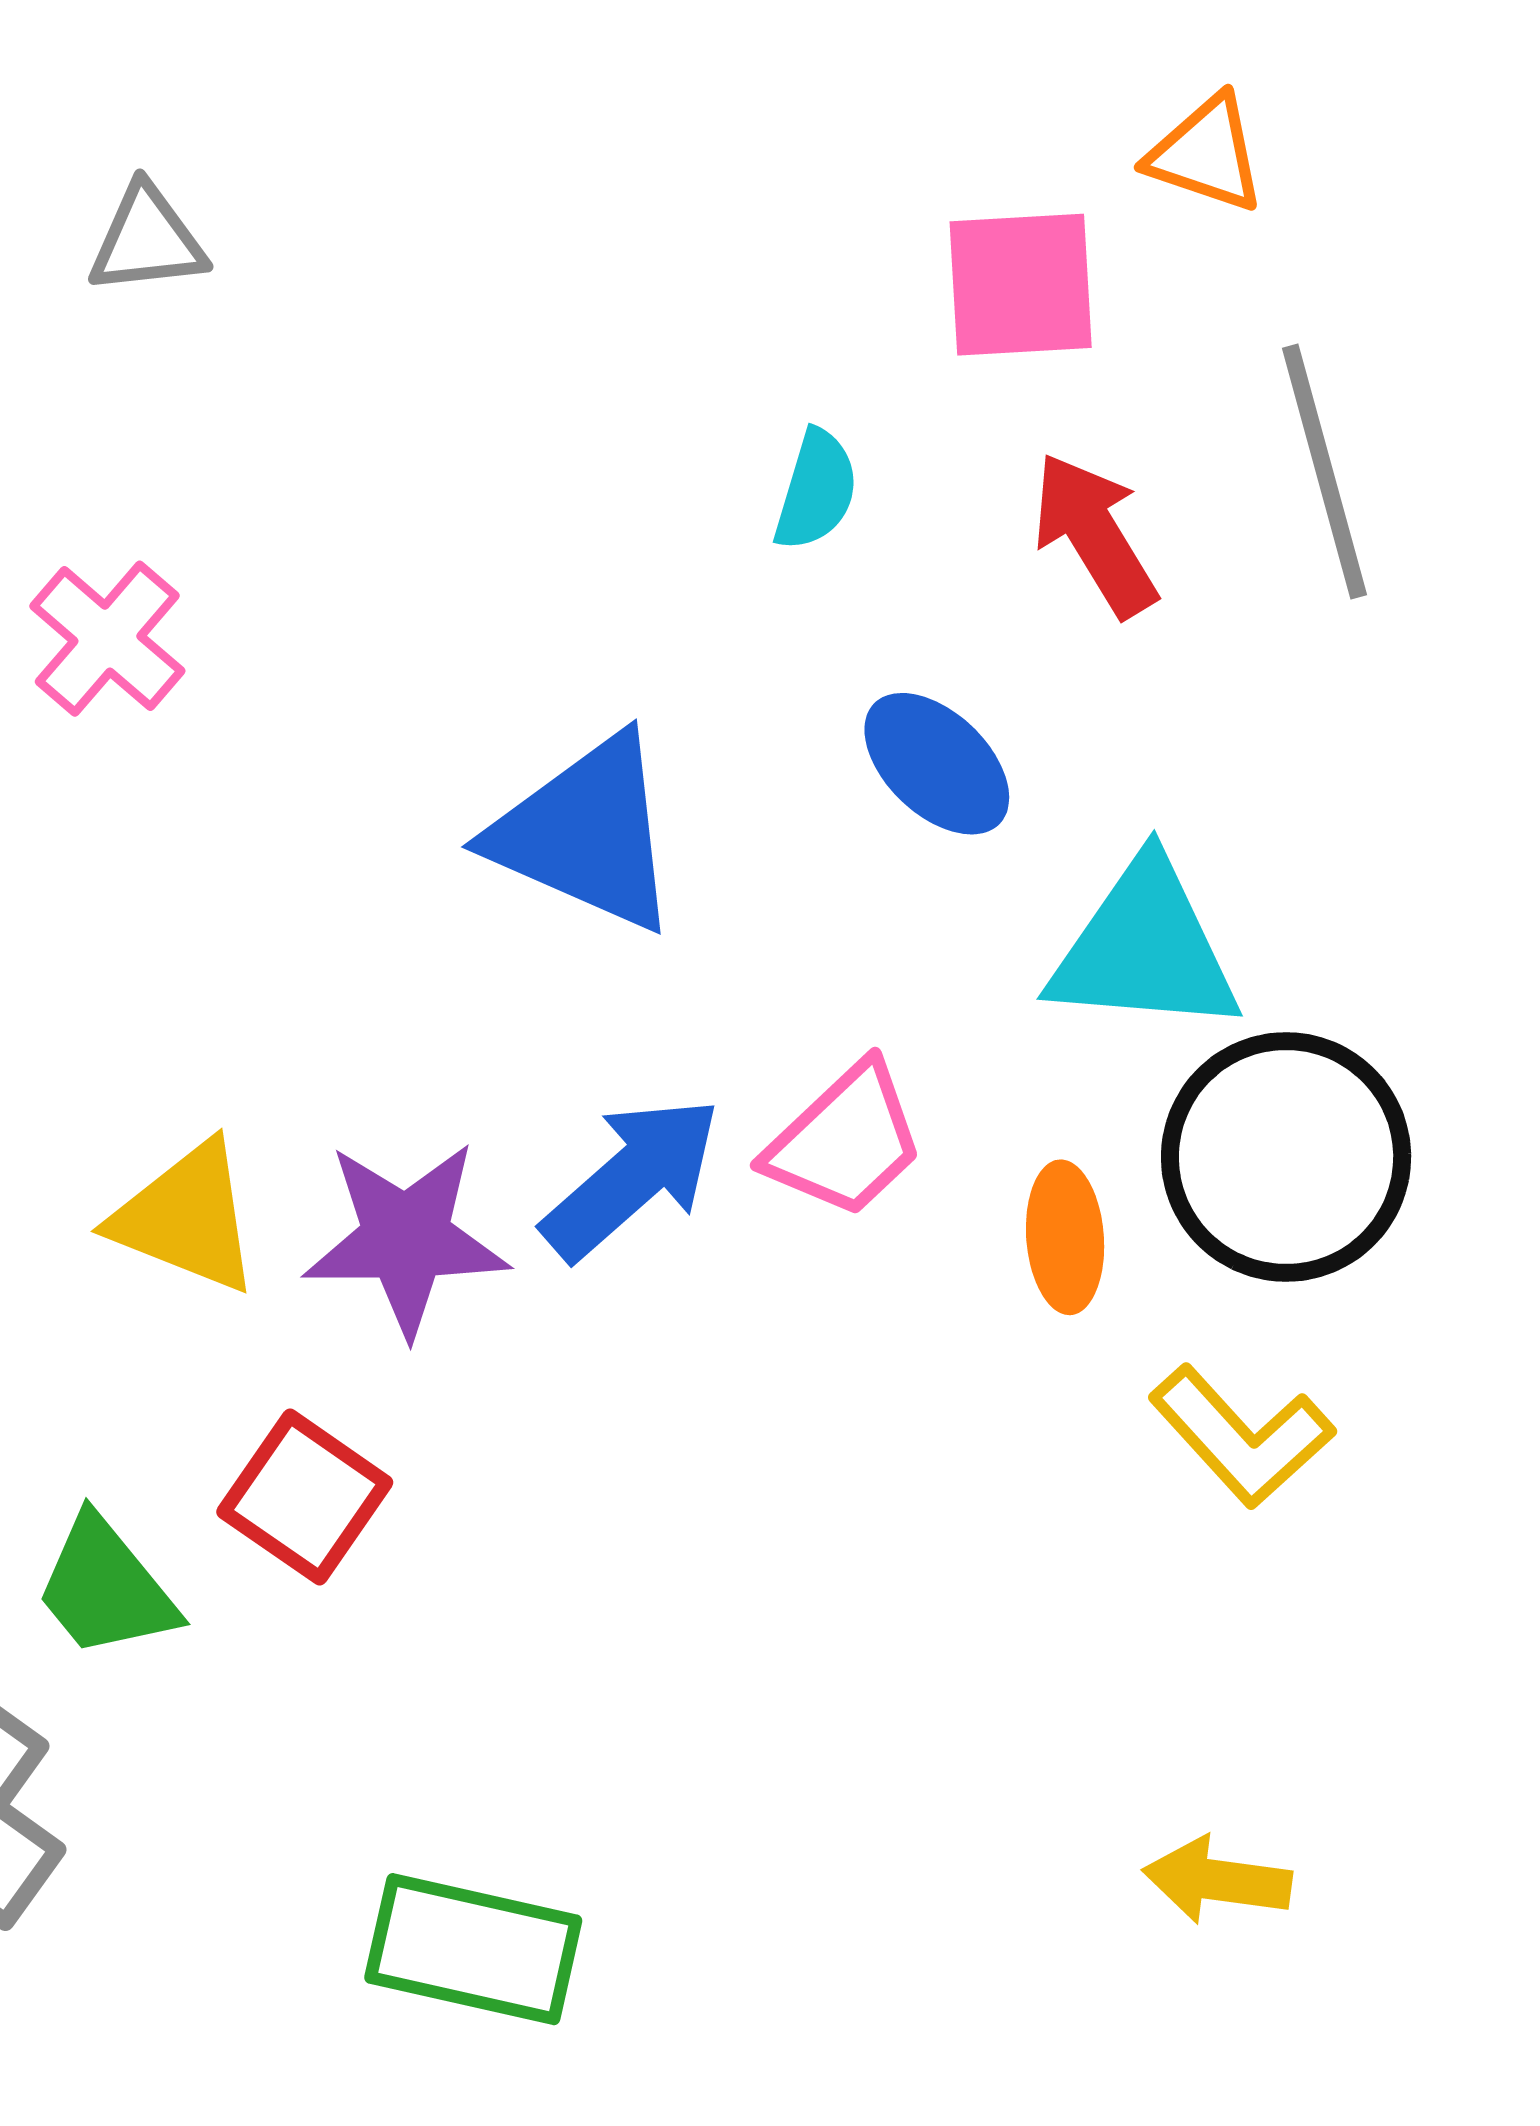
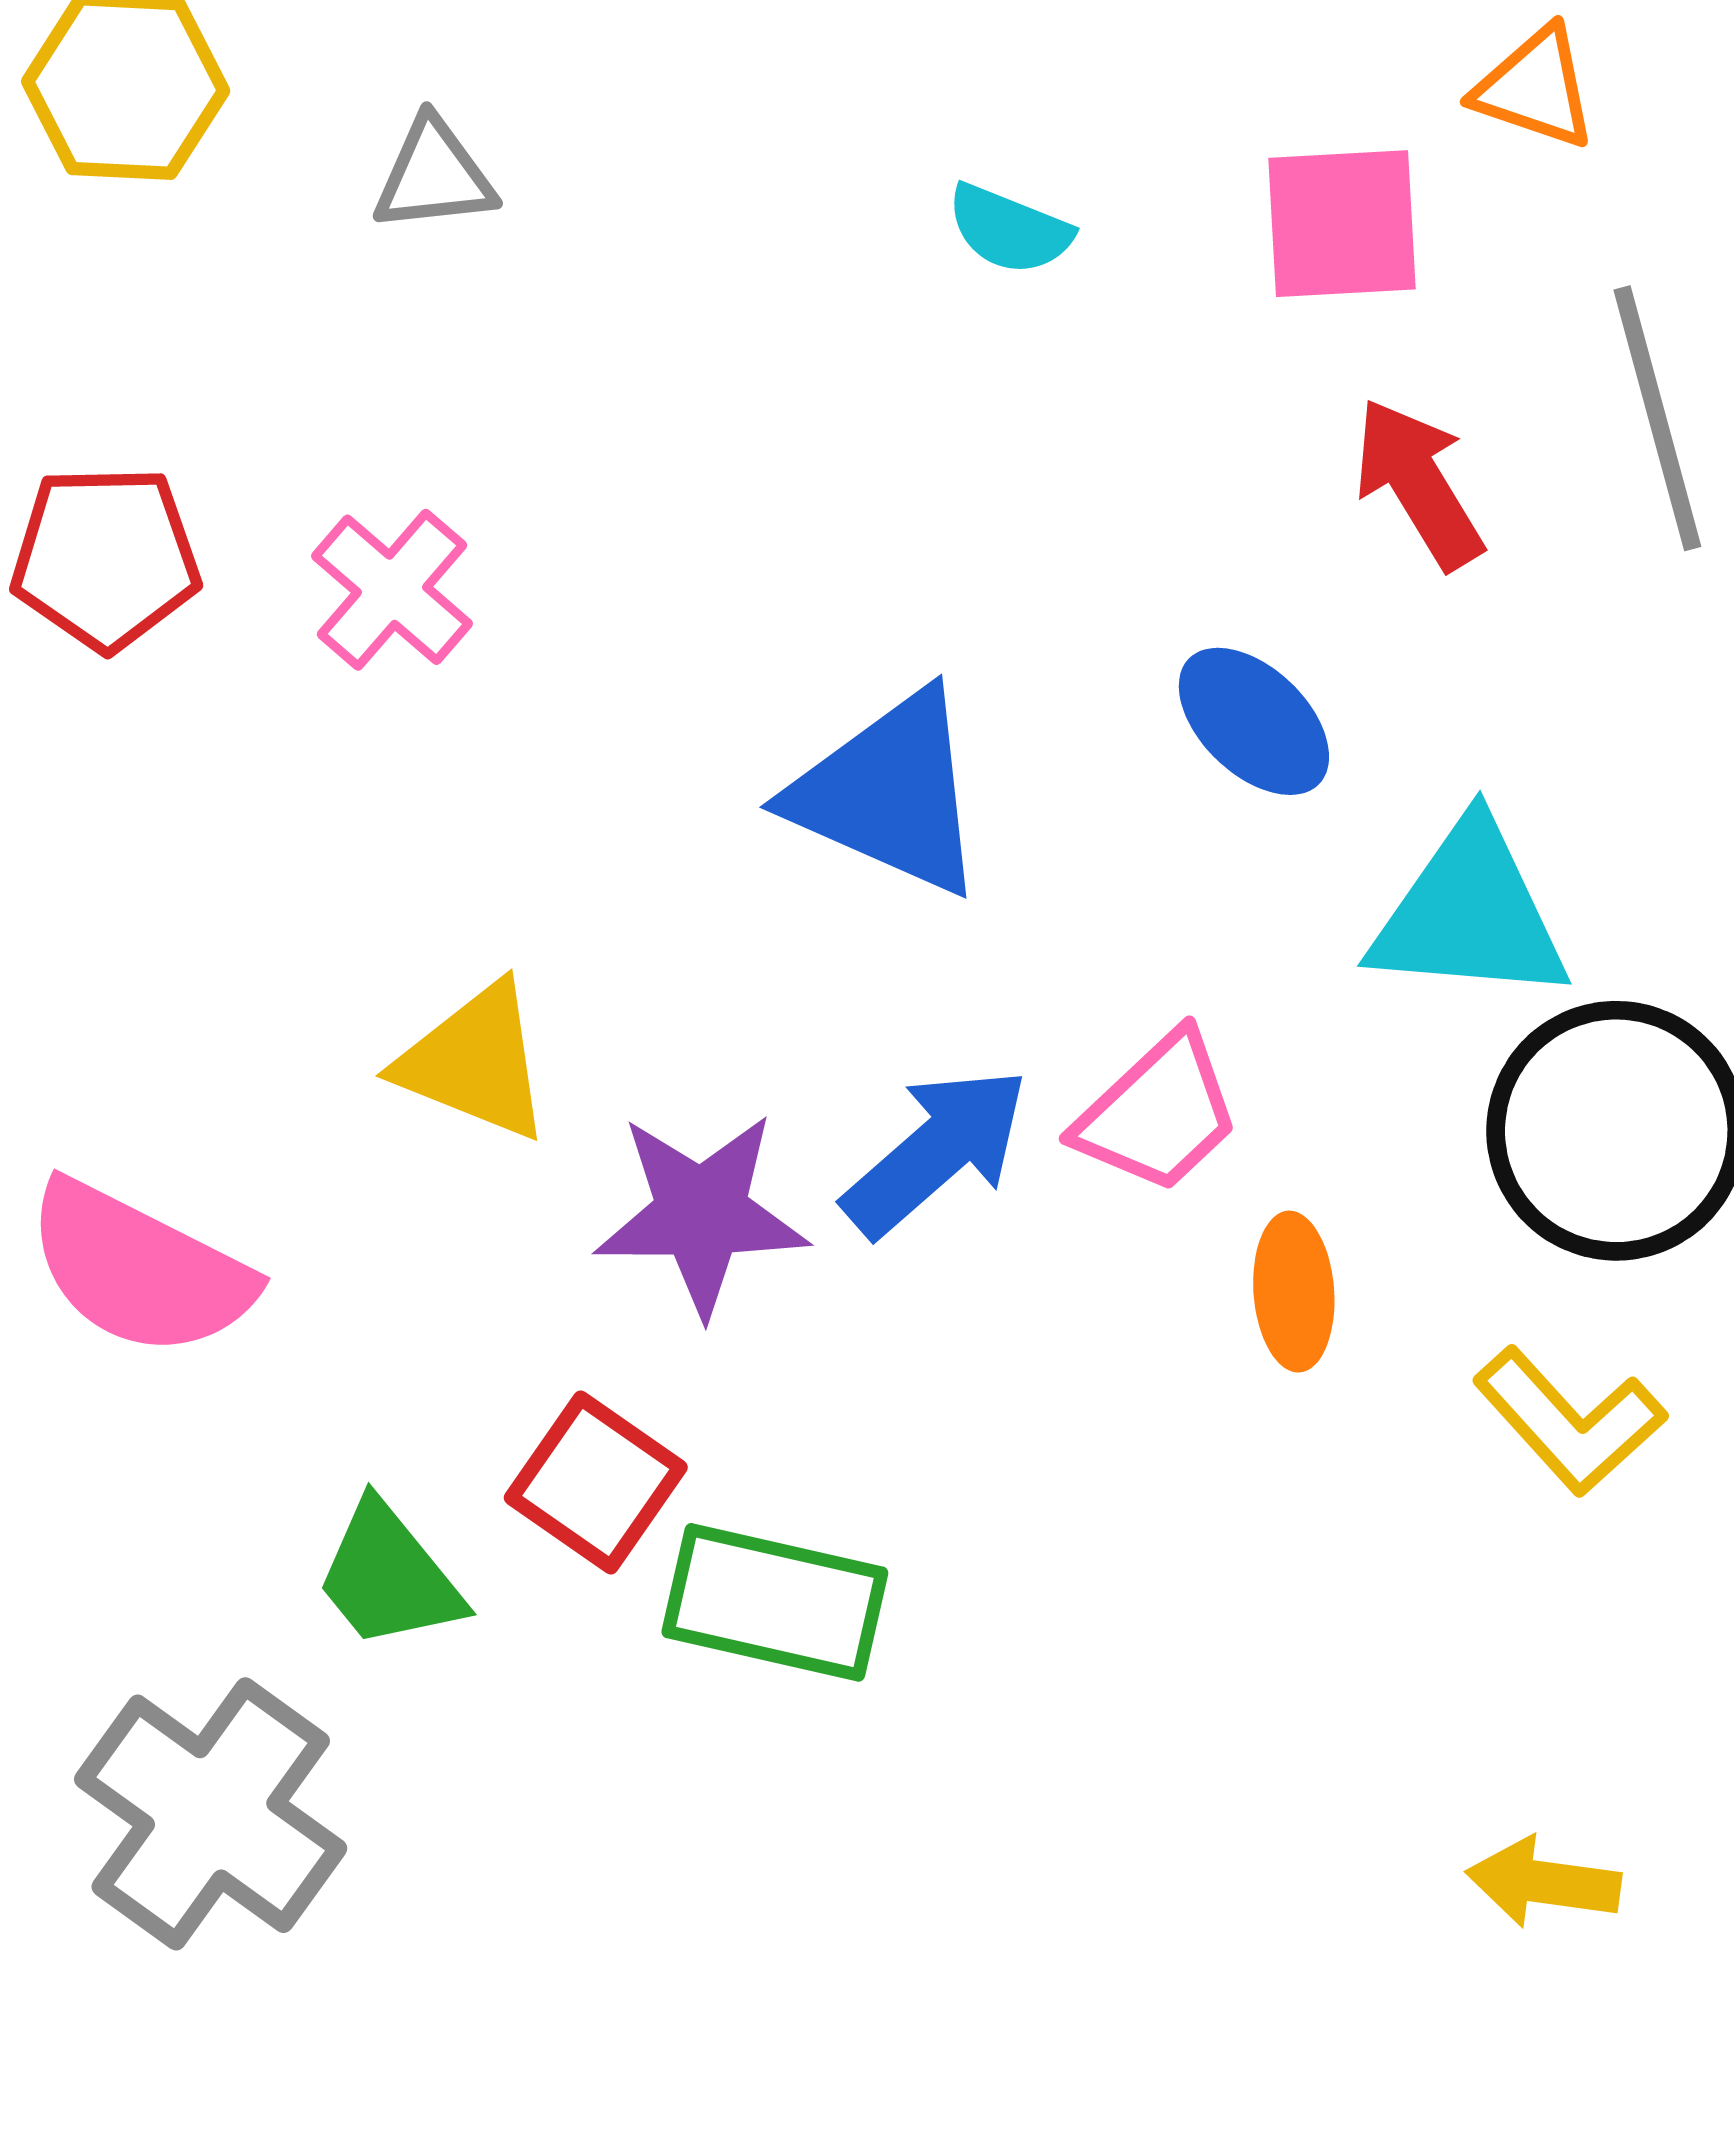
cyan semicircle: (816, 490) -> (1009, 229), moved, turned 95
yellow triangle: (186, 1218) -> (475, 1062), moved
orange ellipse: (1065, 1237) -> (1294, 1292), moved
green rectangle: (473, 1949) -> (775, 1602), moved

